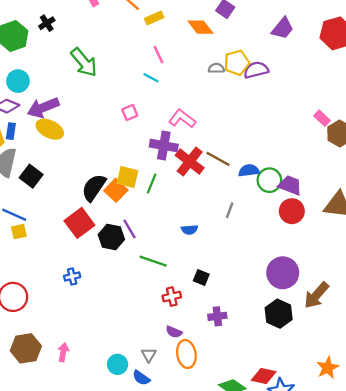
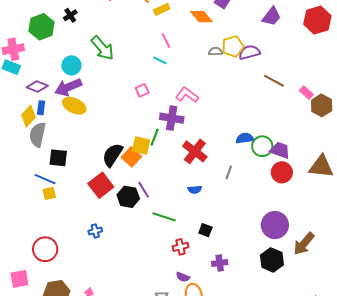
cyan circle: (18, 81) -> (71, 65), moved
brown line: (218, 159) -> (274, 81), moved
red cross: (190, 162) -> (195, 151), moved
black square: (31, 176) -> (58, 158), moved, turned -30
green line: (152, 183) -> (155, 137), moved

